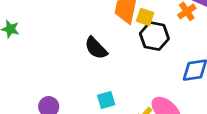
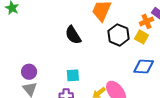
yellow square: (145, 17) -> (141, 37), moved

